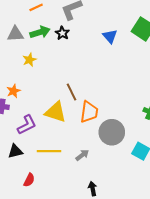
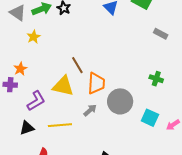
gray triangle: (15, 34) -> (18, 13), turned 42
gray arrow: (82, 155) -> (90, 110), moved

